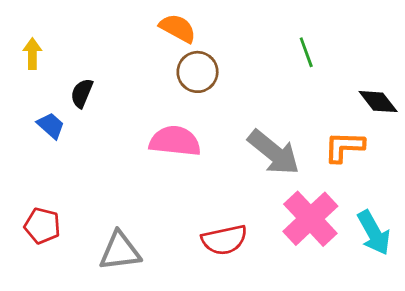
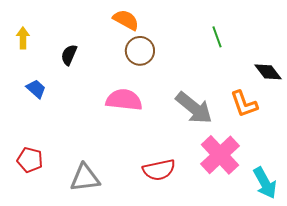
black semicircle: (82, 93) -> (69, 55), moved
orange L-shape: (344, 147) -> (244, 104), turned -112
cyan arrow: (374, 233) -> (265, 183), moved

